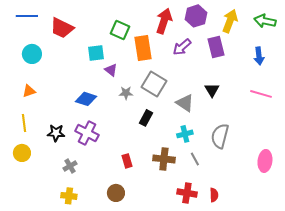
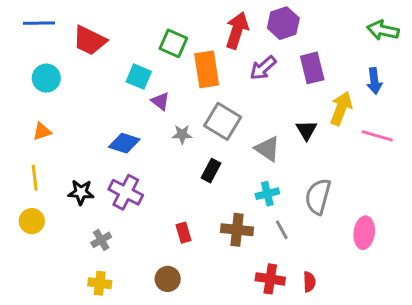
yellow arrow: (230, 21) -> (341, 108), moved
cyan square: (96, 53) -> (139, 77), turned 30
pink ellipse: (265, 161) -> (364, 233), moved

